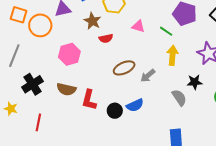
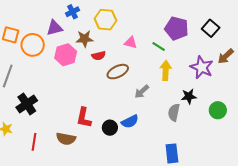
brown star: (92, 21) -> (85, 39), turned -30
pink hexagon: (69, 54) -> (66, 55), moved
brown ellipse: (124, 68) -> (118, 72), moved
brown semicircle: (66, 89) -> (66, 139), moved
gray semicircle: (179, 98) -> (174, 112), turned -132

